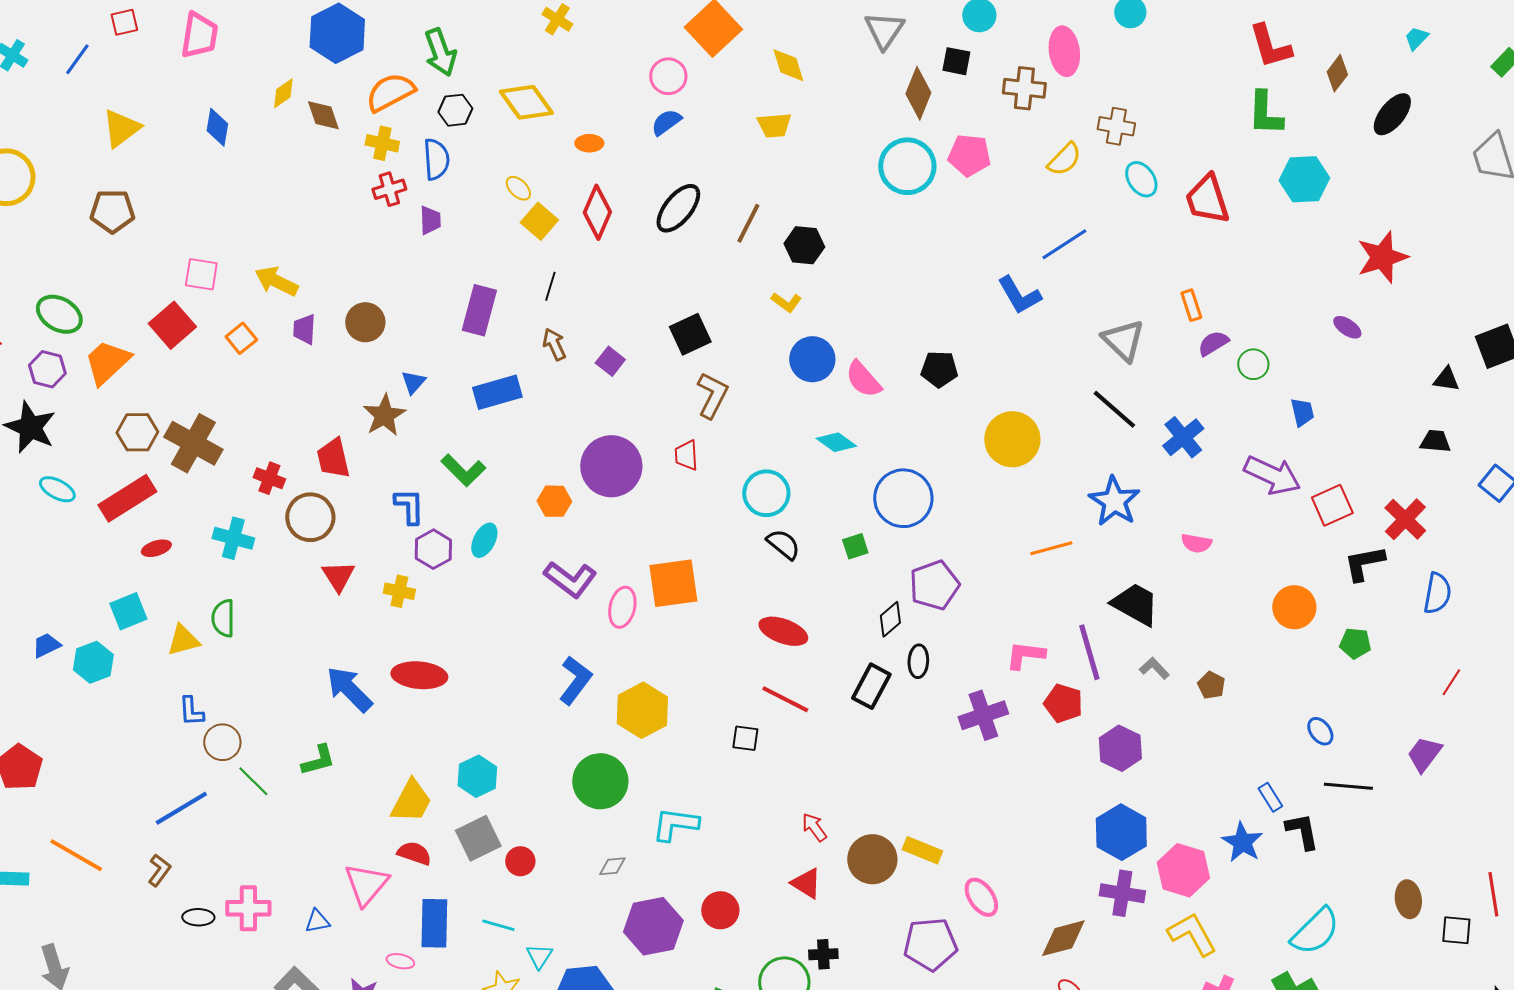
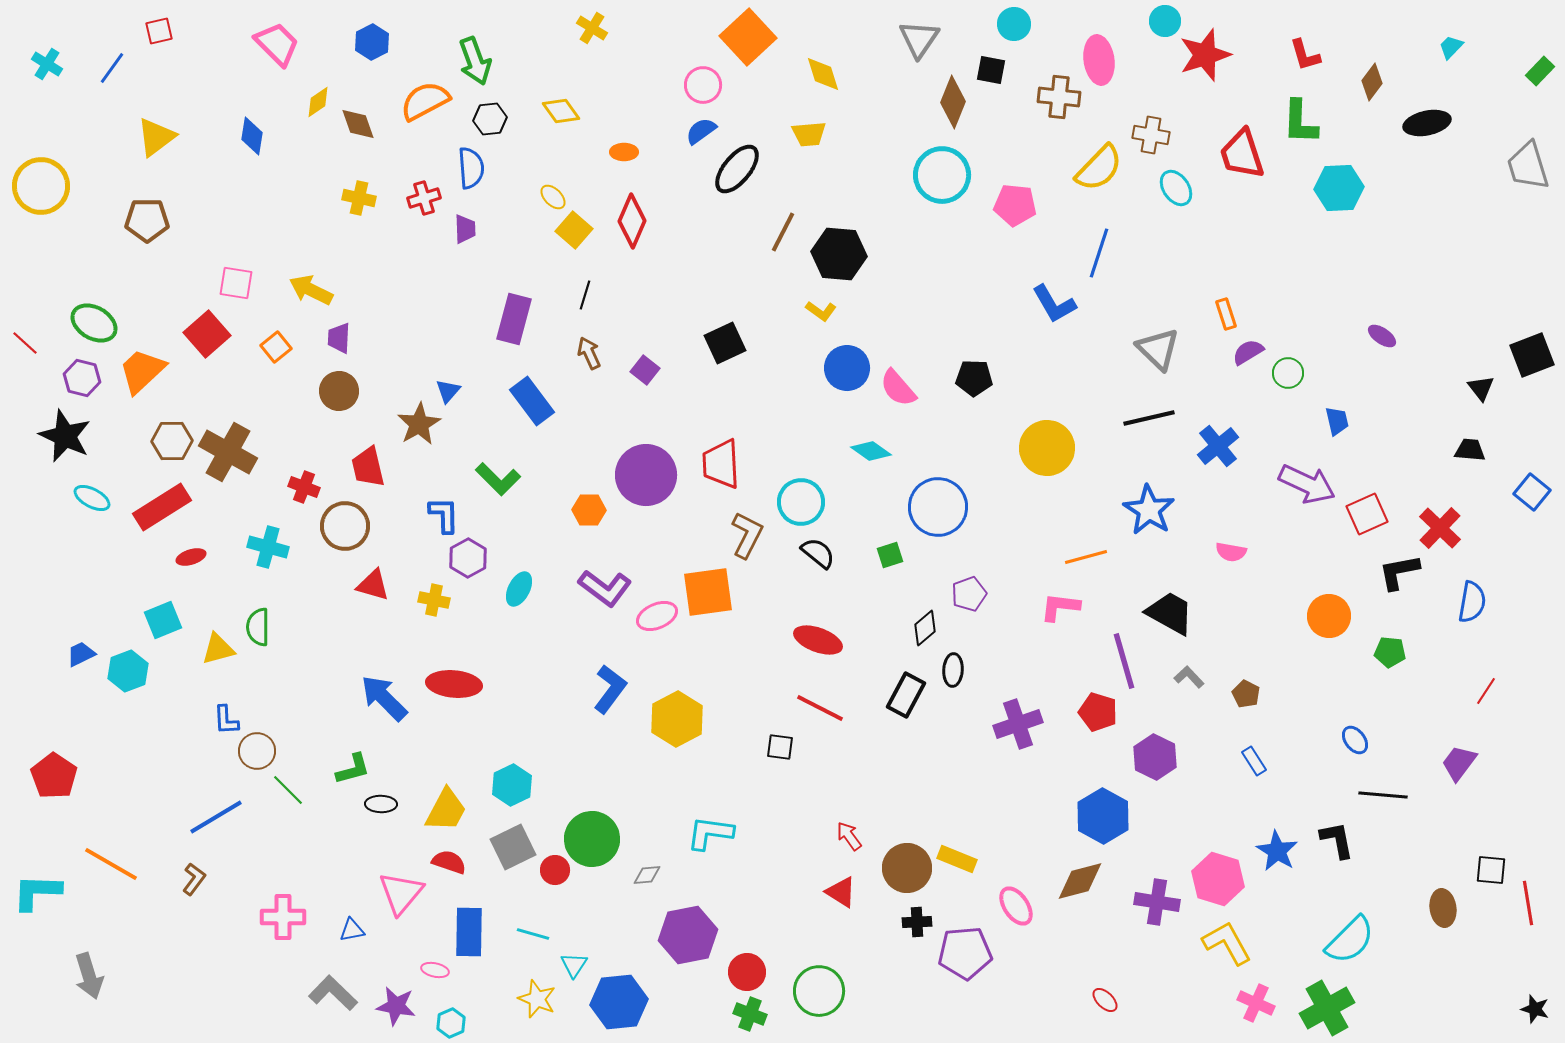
blue hexagon: (337, 33) -> (372, 42), size x0.6
pink trapezoid: (199, 35) -> (277, 44), moved, turned -54
red L-shape: (1270, 46) -> (1305, 55), size x0.7
yellow diamond: (526, 102) -> (561, 111), size x0.7
black ellipse: (1392, 114) -> (1427, 123), turned 39
yellow cross: (382, 143) -> (359, 198), moved
pink pentagon: (969, 155) -> (1015, 205), moved
yellow semicircle: (1064, 159) -> (1099, 168), size x1.4
red trapezoid: (1207, 199) -> (1242, 154), moved
black ellipse: (678, 208) -> (737, 169), moved
blue line: (1064, 244) -> (1099, 253), turned -39
black hexagon: (804, 245) -> (839, 254), size x1.4
red star: (1382, 257) -> (1205, 55), moved
brown circle: (365, 322) -> (339, 391), moved
black triangle: (1446, 379) -> (1481, 388), turned 44
blue rectangle: (497, 392) -> (532, 401), turned 69
brown L-shape: (712, 395) -> (747, 535), moved
black line: (1114, 409) -> (1149, 418), turned -54
red trapezoid: (686, 455) -> (721, 464), size x1.6
cyan ellipse: (484, 540) -> (519, 589), moved
red triangle: (338, 576) -> (373, 585), turned -42
purple pentagon: (934, 585) -> (969, 594), size x0.7
pink ellipse: (622, 607) -> (657, 616), turned 54
pink L-shape: (1025, 655) -> (1060, 607), moved
green circle: (600, 781) -> (592, 839), moved
blue rectangle: (1270, 797) -> (1254, 761), moved
blue hexagon: (1121, 832) -> (1103, 816), moved
red circle: (720, 910) -> (747, 972), moved
black ellipse: (198, 917) -> (381, 804), moved
black square: (1456, 930) -> (1491, 870), moved
brown diamond: (1063, 938) -> (1080, 881), moved
black cross: (823, 954) -> (917, 922), moved

